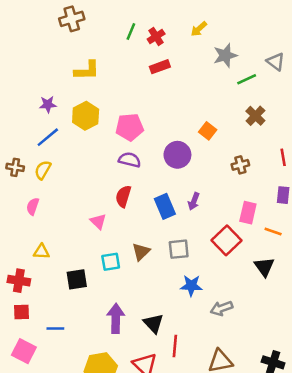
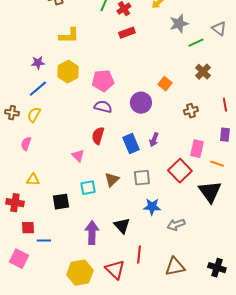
black triangle: (264, 267) -> (210, 192), size x1.4
red square: (21, 312) -> (28, 228), moved
black triangle: (154, 323) -> (122, 226), moved

